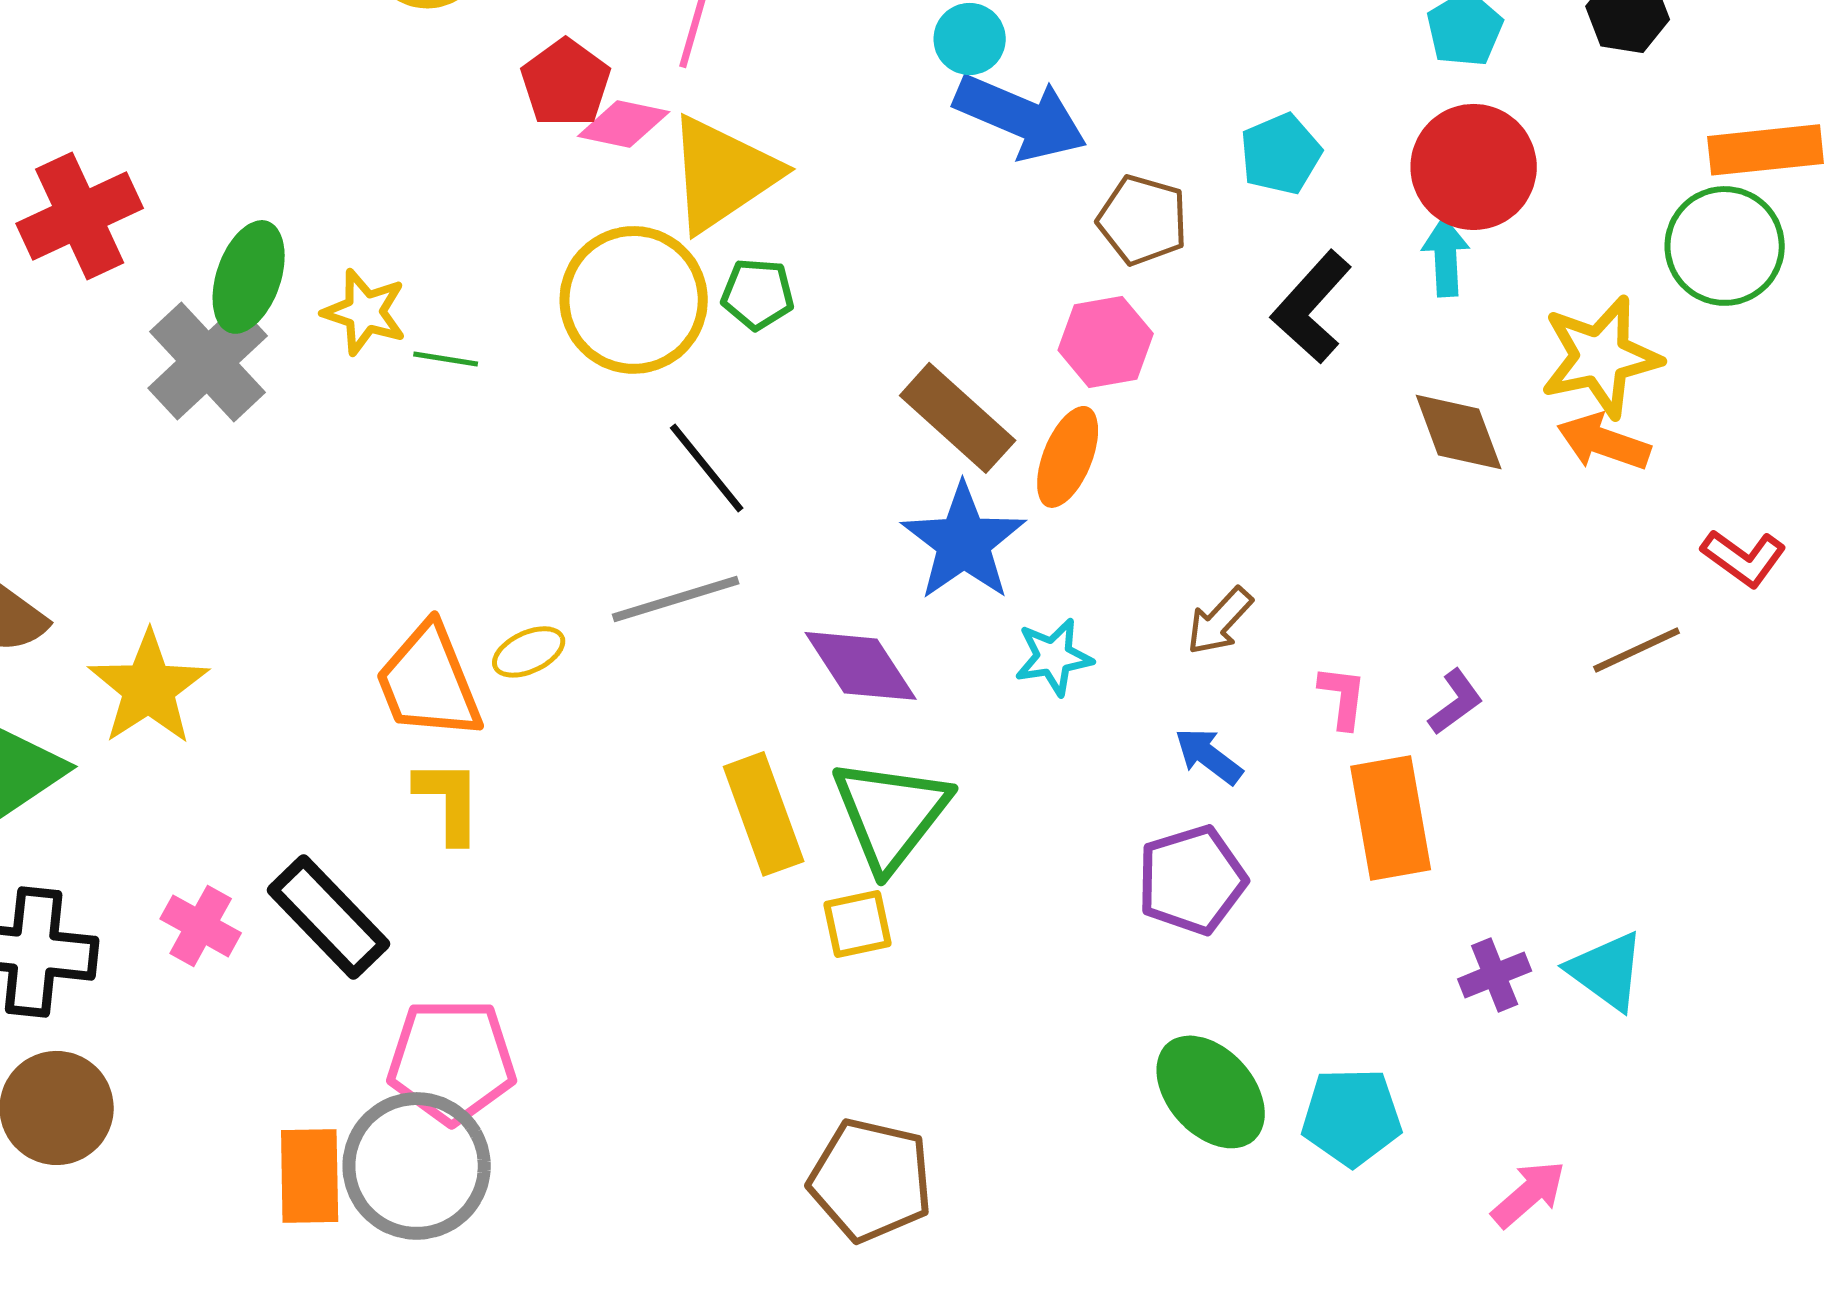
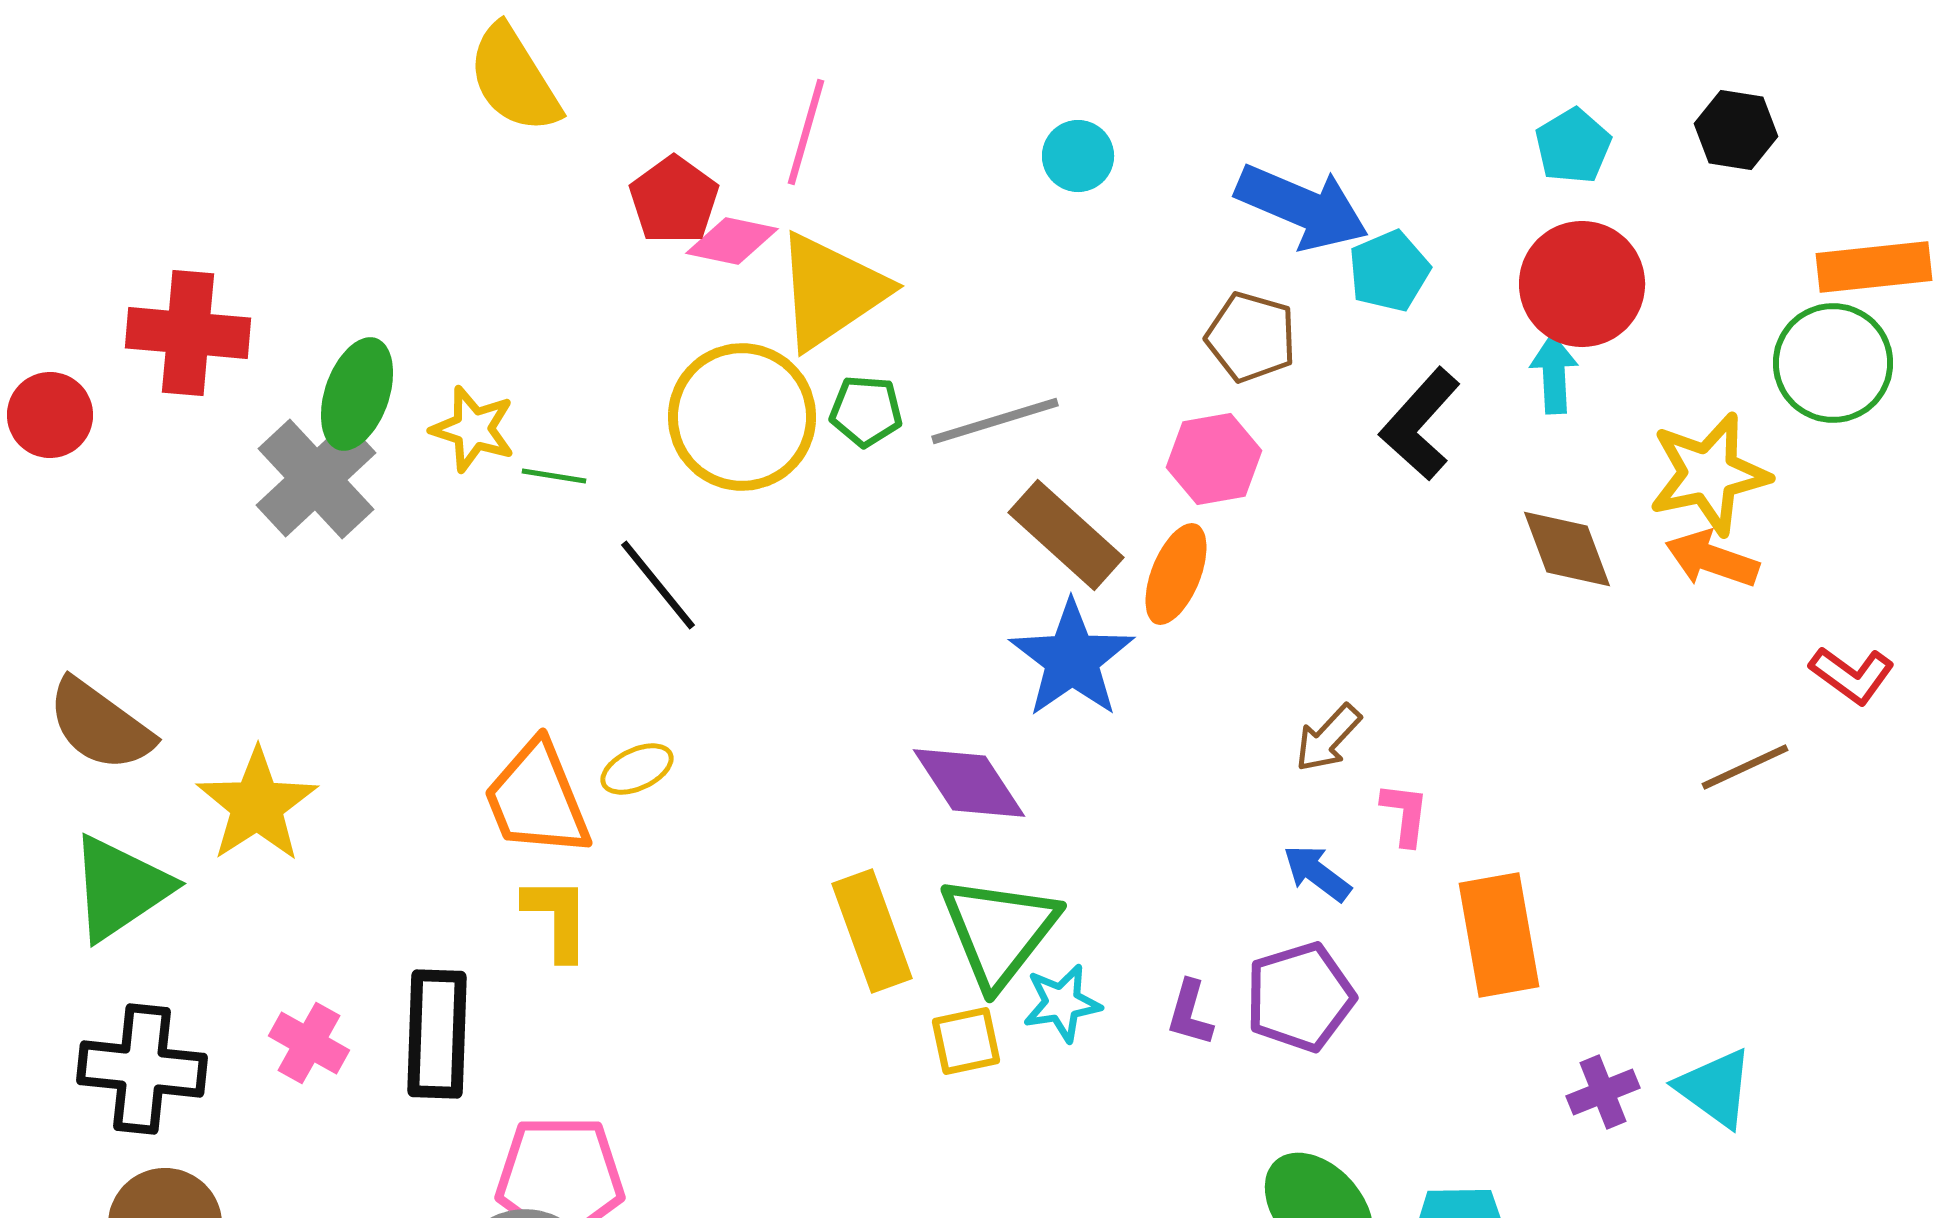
blue arrow: (1021, 117) -> (1302, 207), moved
red cross: (80, 216) -> (188, 333), turned 30
black line: (707, 468) -> (658, 585), moved
gray line: (676, 599) -> (995, 421), moved
cyan star: (1054, 657) -> (1062, 1003), moved
pink L-shape: (1343, 697) -> (1405, 814), moved
purple L-shape: (1456, 702) -> (1190, 1013), moved, turned 142
black rectangle: (329, 917) -> (437, 1034), turned 46

